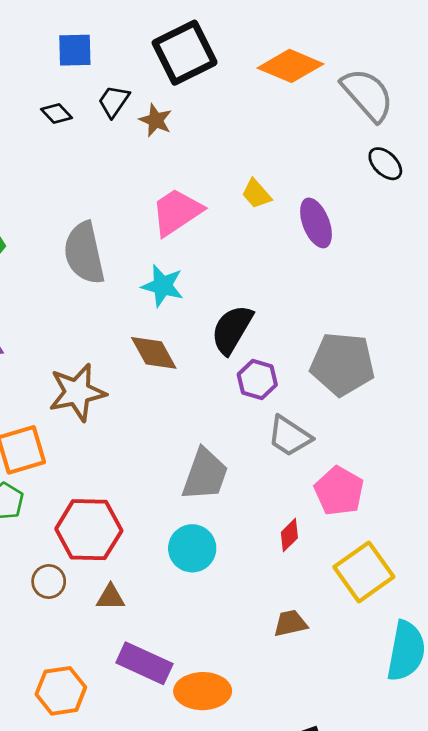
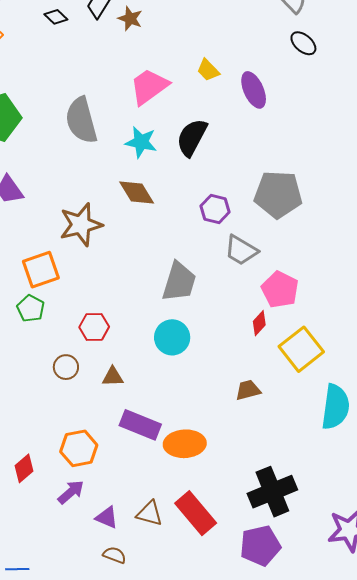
black semicircle: (232, 329) -> (192, 137), moved
red hexagon: (89, 530) -> (94, 327), size x0.6
red diamond: (289, 535) -> (259, 323), moved

